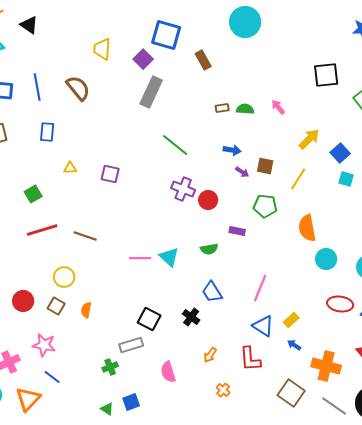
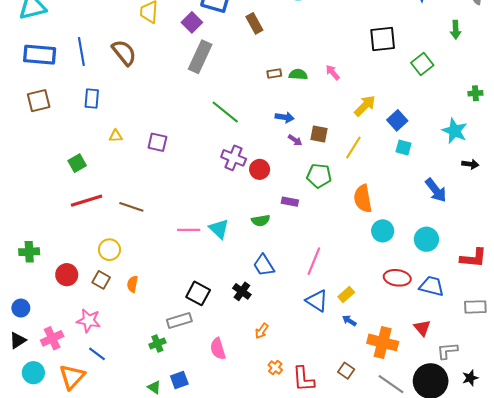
red L-shape: (250, 359) -> (303, 379), moved
brown square: (291, 393) -> (346, 371), size x0.6

